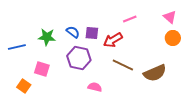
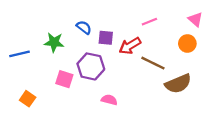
blue semicircle: (73, 32) -> (84, 27), moved
orange circle: (173, 38) -> (187, 43), moved
brown line: (123, 65) -> (153, 63), moved
pink square: (42, 69) -> (64, 79), moved

